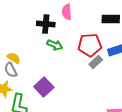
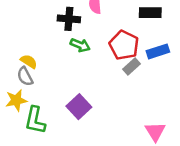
red pentagon: (90, 45) -> (124, 45), turned 30
purple square: (44, 87) -> (79, 107), moved

